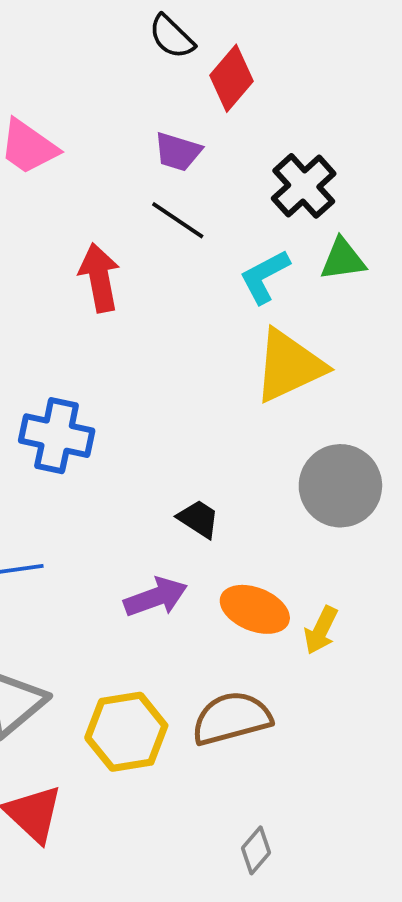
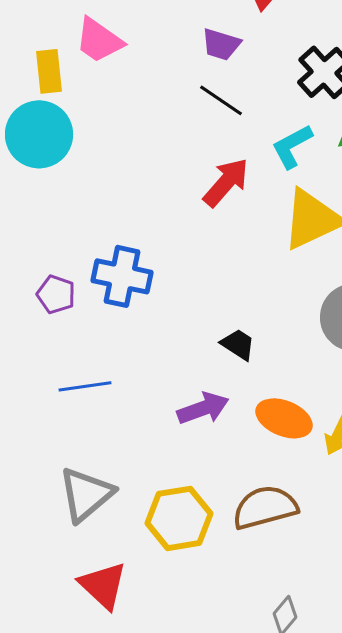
red arrow: (99, 278) -> (226, 182), moved, turned 52

